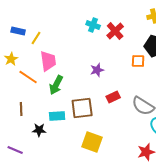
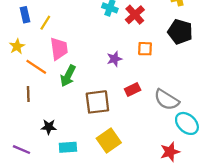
blue rectangle: (18, 31) -> (25, 15), turned 64
orange square: (138, 61) -> (145, 49), moved
brown line: (21, 109) -> (28, 94), moved
cyan rectangle: (57, 116) -> (68, 147), moved
yellow square: (92, 142) -> (109, 140), turned 35

